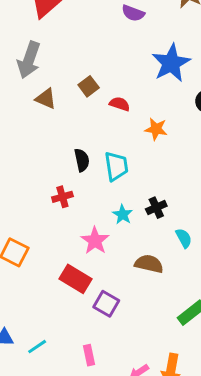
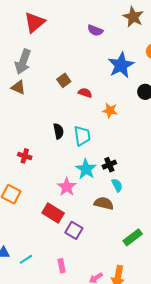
brown triangle: (46, 99) -> (18, 87), moved
red cross: (62, 197) -> (25, 156), moved, turned 32
cyan star: (123, 215) -> (86, 169), size x1.5
cyan semicircle: (184, 238) -> (117, 185), moved

